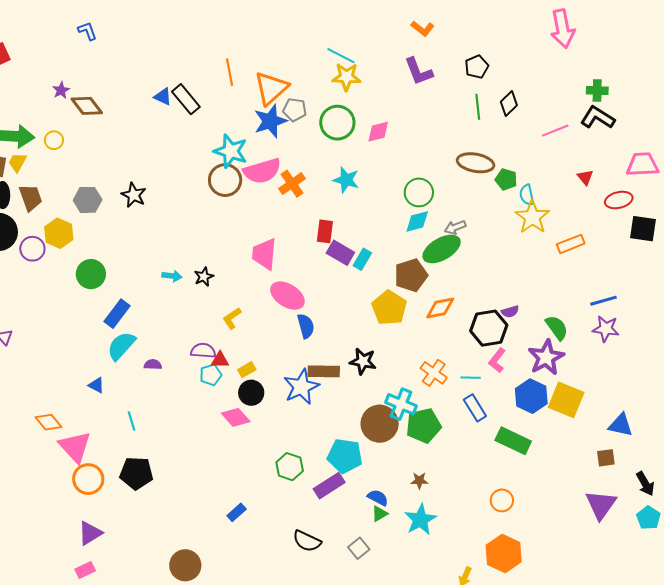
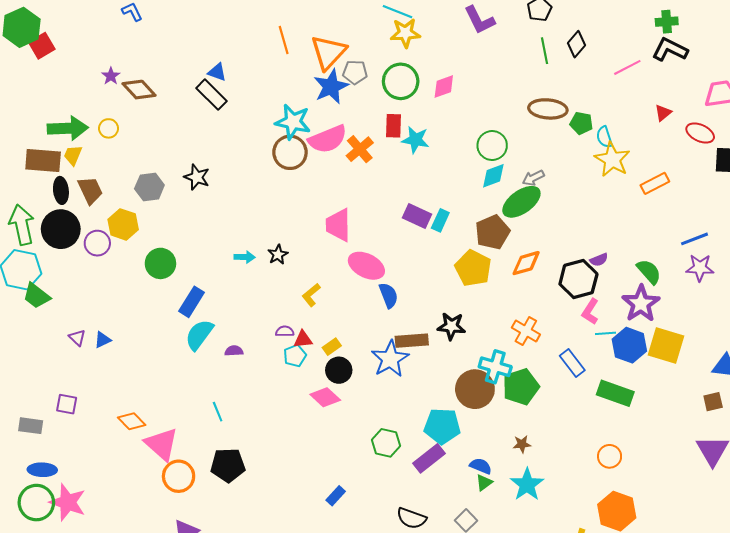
black rectangle: (186, 99) -> (211, 95), moved
red triangle: (585, 177) -> (663, 113), turned 36
red ellipse: (619, 200) -> (700, 133), turned 44
red rectangle: (325, 231) -> (394, 126), moved
purple semicircle: (203, 351) -> (285, 331), size x0.7
cyan line: (471, 378) -> (606, 333), moved
blue triangle: (96, 385) -> (102, 340), moved, turned -48

